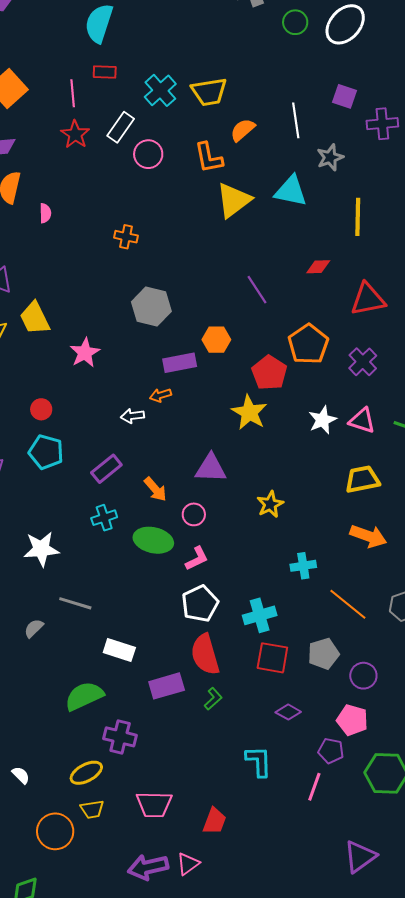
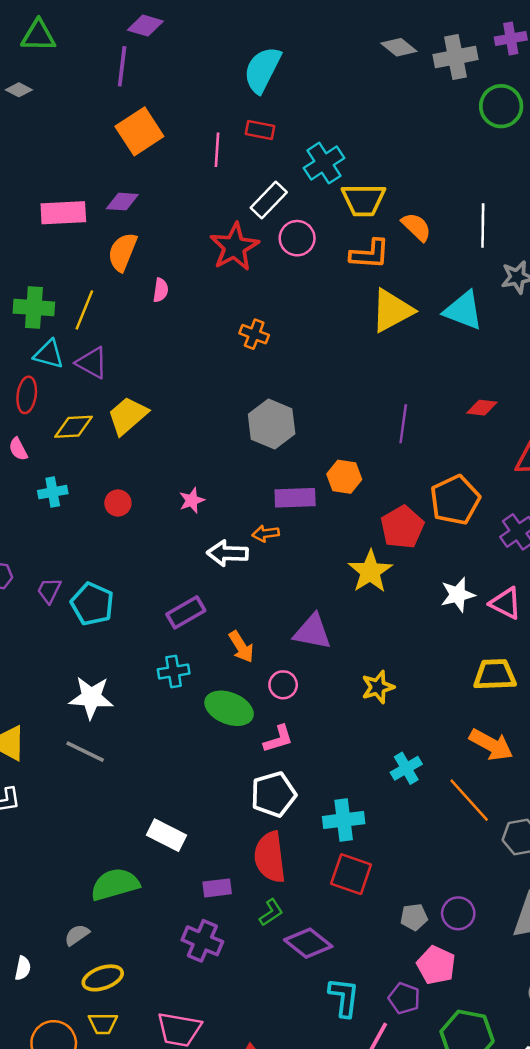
green circle: (295, 22) -> (501, 106), size x1.4
yellow trapezoid: (209, 92) -> (363, 200), moved
orange semicircle: (243, 130) -> (416, 227), turned 76
red star: (75, 134) -> (234, 247), moved, size x1.4
orange L-shape: (209, 158) -> (370, 254), turned -84
purple line: (257, 290) -> (403, 424), turned 32
yellow trapezoid: (35, 318) -> (128, 416), turned 66
pink star: (85, 353) -> (192, 500), moved, size x0.7
red circle: (41, 409) -> (118, 503), moved
white arrow: (132, 416) -> (228, 553), size x1.4
cyan pentagon: (46, 452) -> (92, 604), moved
cyan cross: (303, 566) -> (406, 768), turned -30
gray line: (75, 603) -> (85, 752), moved
orange line: (348, 604) -> (469, 800), moved
gray semicircle: (34, 628) -> (77, 935), moved
gray pentagon: (323, 654) -> (414, 917), moved, size x0.7
purple rectangle: (167, 686) -> (217, 888), size x0.7
purple diamond: (288, 712) -> (308, 943), moved, size x1.5
purple cross: (120, 737) -> (202, 941), moved
cyan L-shape: (259, 761) -> (344, 997), moved
white semicircle: (21, 775) -> (23, 968), turned 48

